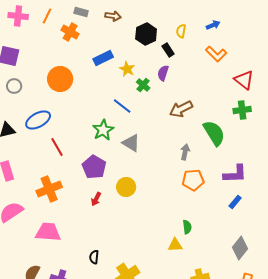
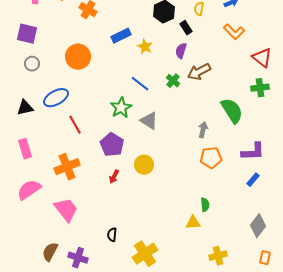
green cross: (143, 85) -> (173, 81), moved
brown arrow: (181, 109) -> (199, 72), moved
pink trapezoid: (48, 232) -> (66, 210), turned 48

